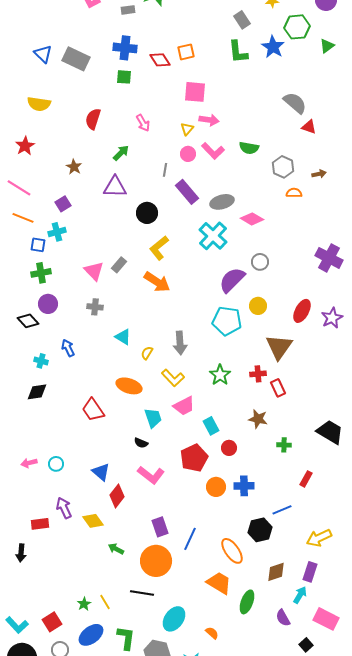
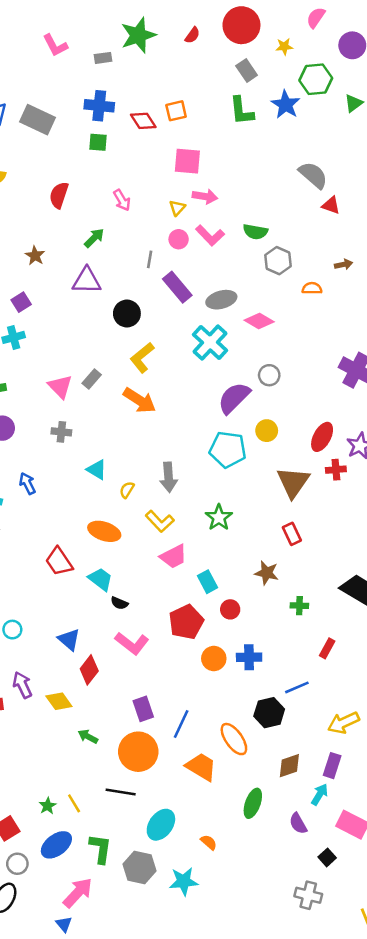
gray hexagon: (283, 167) -> (278, 261), moved
red cross: (258, 374) -> (336, 470), moved
cyan trapezoid: (153, 418) -> (100, 579), moved, turned -35
orange trapezoid: (219, 583) -> (201, 767), moved

